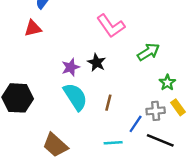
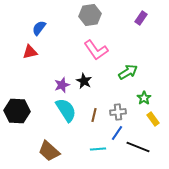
gray cross: (156, 111) -> (118, 112), moved

